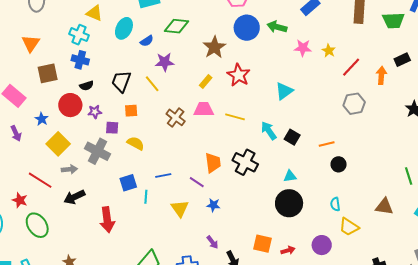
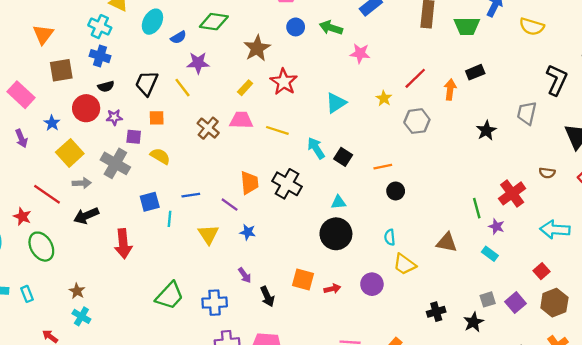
blue circle: (247, 28) -> (296, 27), size x0.6
yellow star: (329, 51) -> (384, 98), moved

